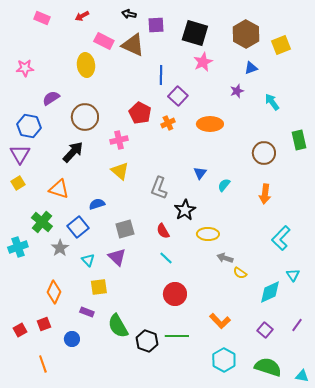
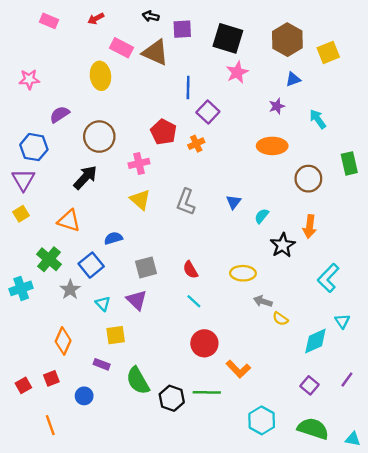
orange ellipse: (210, 124) -> (272, 146), moved
gray L-shape: (159, 188) -> (186, 202), moved
black star: (185, 210) -> (283, 245), moved
orange L-shape: (220, 321) -> (238, 369), moved

